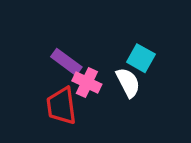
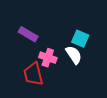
purple rectangle: (66, 62) -> (28, 34), moved

